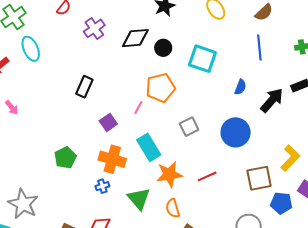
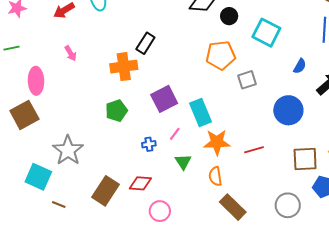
pink line: (138, 107) -> (175, 134), moved
purple square: (108, 122) -> (164, 99), moved, size x1.5
gray square: (189, 127) -> (247, 80), moved
orange cross: (112, 159) -> (124, 67), moved, turned -32
green triangle: (139, 199) -> (183, 162), size x0.7

